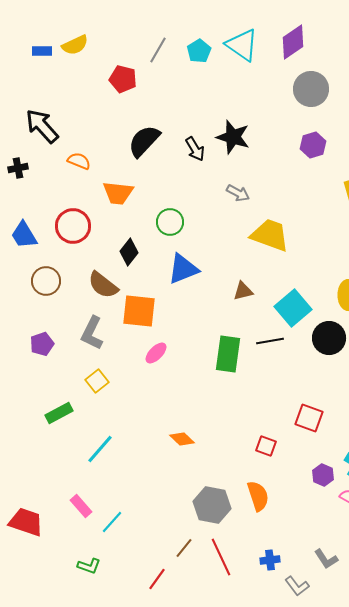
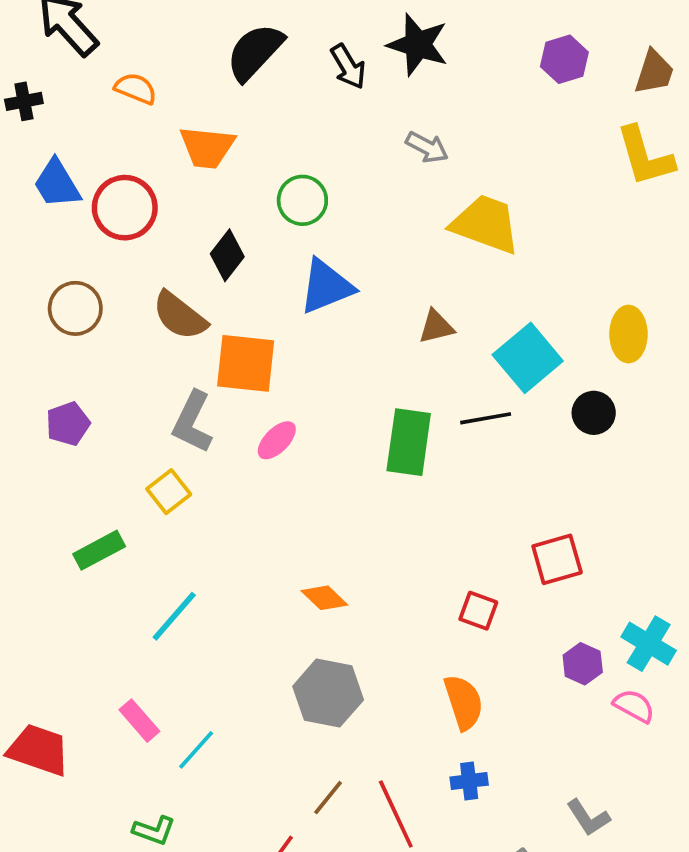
blue trapezoid: (24, 235) -> (57, 184), moved
gray L-shape: (92, 333) -> (193, 422), moved
black circle: (329, 338) -> (594, 413), size x0.7
red square: (309, 418) -> (557, 559), turned -36
gray hexagon: (212, 505) -> (328, 693), moved
blue cross: (270, 560) -> (469, 781), moved

